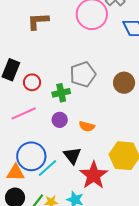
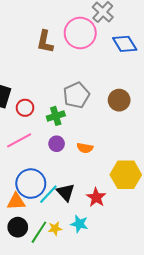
brown L-shape: (38, 21) -> (45, 42), moved, turned -70
black triangle: (72, 156) -> (66, 192), moved
red star: (94, 175) -> (96, 197), size x0.7

